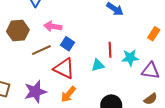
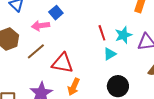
blue square: (68, 44) -> (56, 13), moved, turned 32
cyan triangle: (98, 65) -> (110, 54), moved

